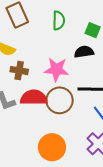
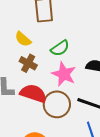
green semicircle: (59, 20) -> (60, 48), moved, turned 36

